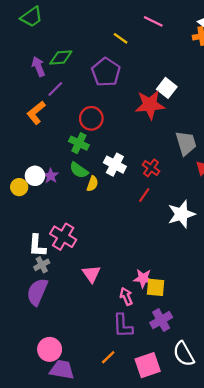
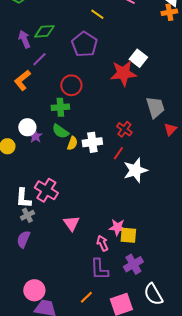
green cross: (79, 143) -> (60, 107), turned -30
white cross: (115, 165) -> (92, 142), moved, turned -36
white circle: (35, 176) -> (27, 127), moved
white star: (181, 214) -> (135, 170), moved
purple semicircle: (37, 292) -> (23, 239), size x0.7

